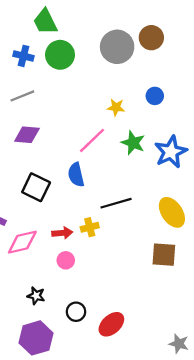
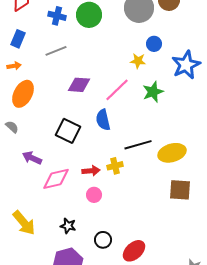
blue circle: (155, 96) -> (154, 44), moved
purple diamond: (27, 135) -> (79, 85), moved
green star: (133, 143) -> (153, 92), turned 30
blue star: (171, 152) -> (186, 65), moved
yellow ellipse: (172, 212) -> (172, 153), moved, turned -72

